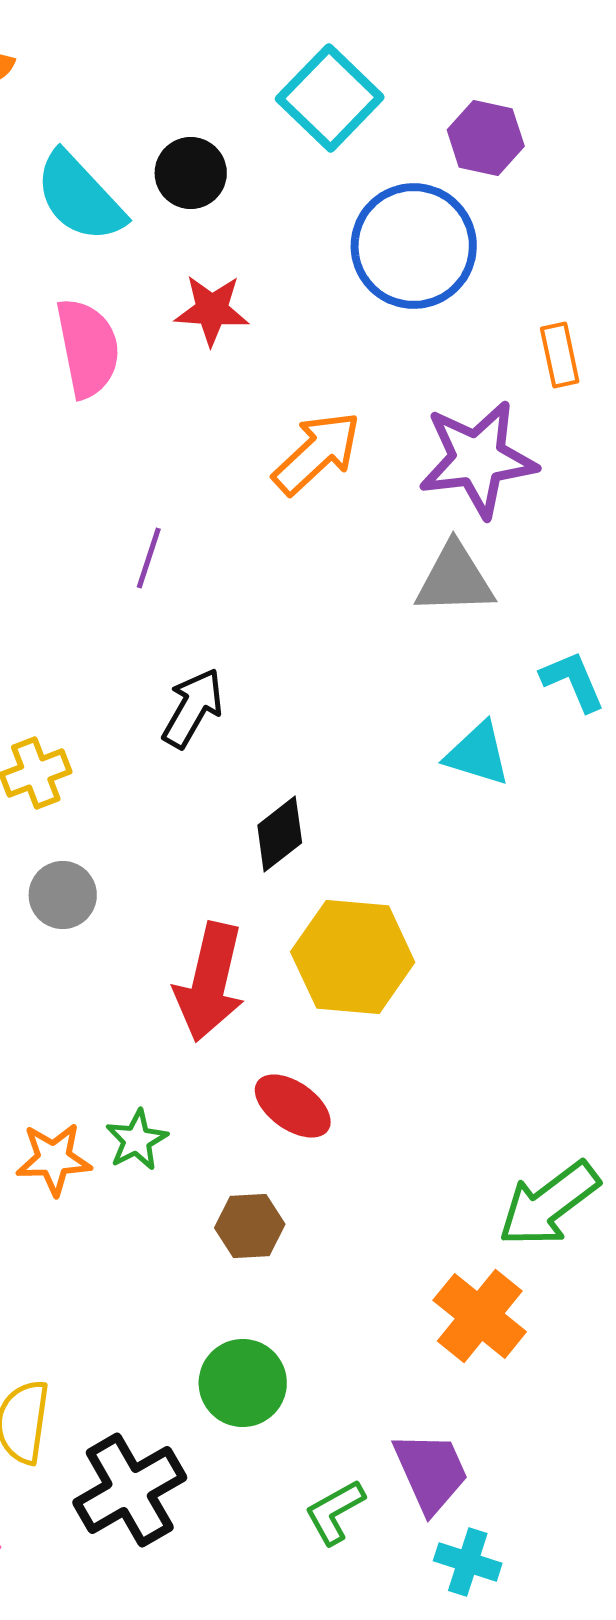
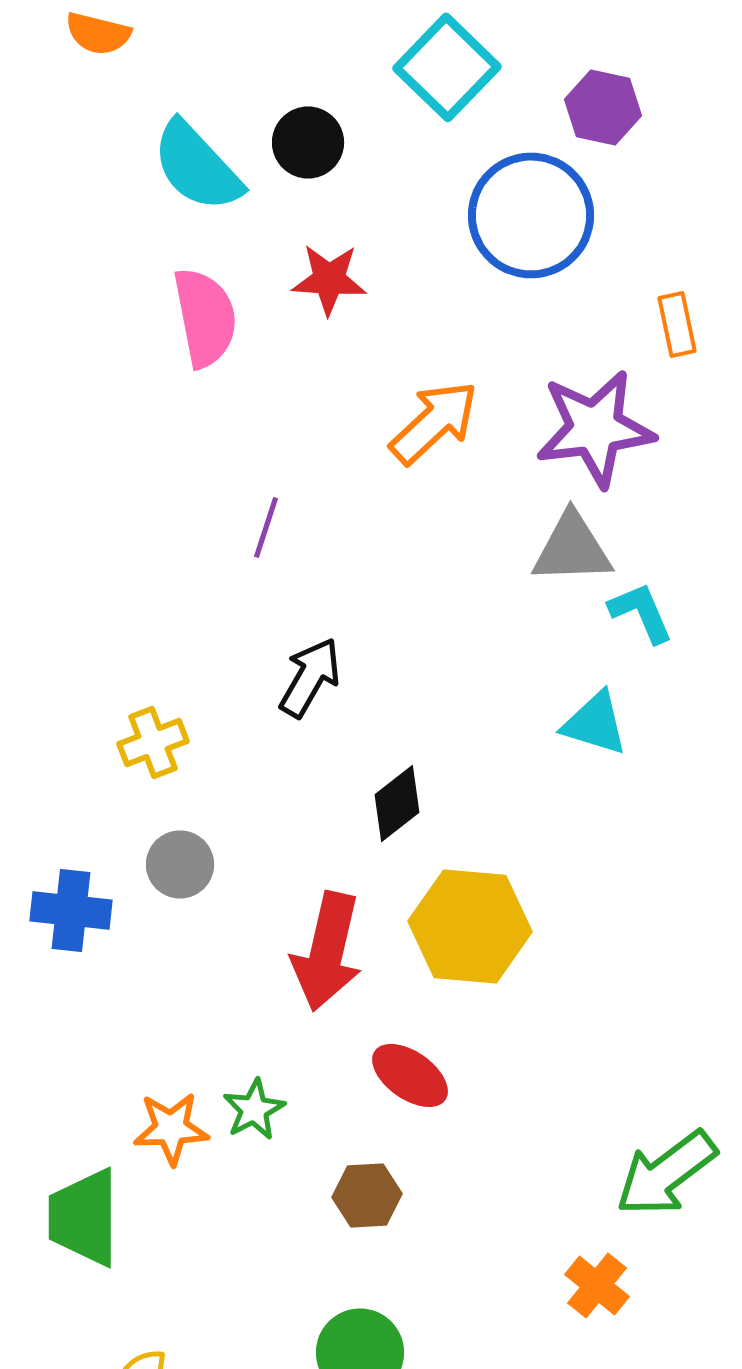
cyan L-shape: (573, 681) -> (641, 612), moved
orange cross: (480, 1316) -> (597, 1285), size x0.7

